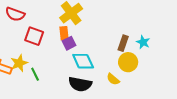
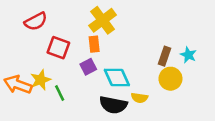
red semicircle: (15, 14) -> (36, 21), turned -48
purple square: (69, 43) -> (88, 67), moved
yellow semicircle: (113, 79) -> (139, 98), moved, turned -32

